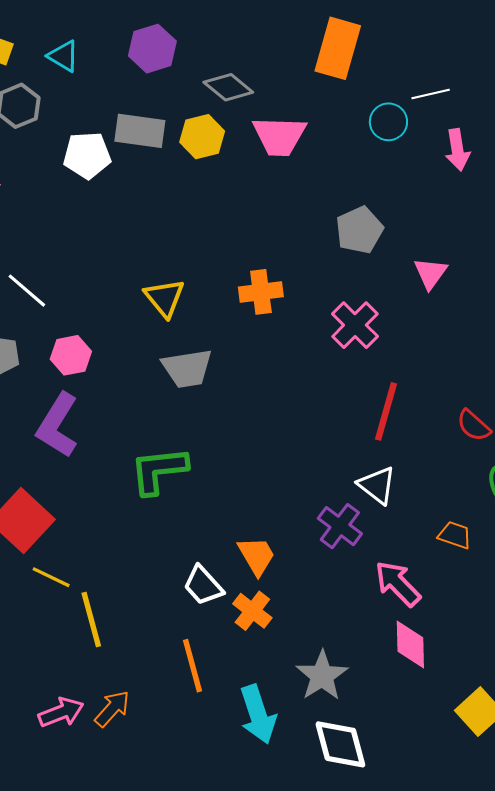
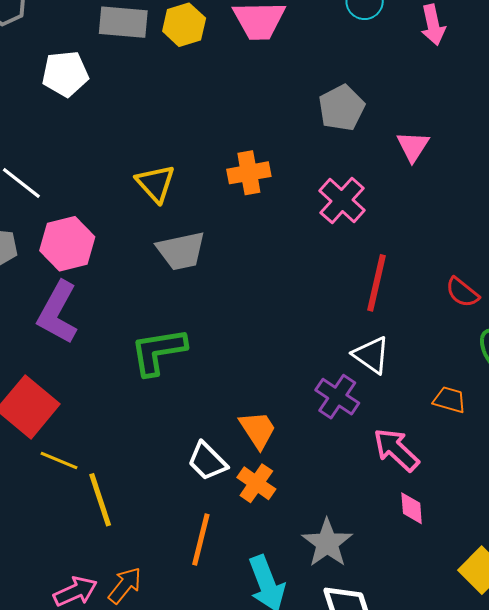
white pentagon: (87, 155) -> (65, 74), moved
pink hexagon: (71, 355) -> (67, 244), size x1.4
pink diamond: (410, 644) -> (412, 508), size x0.7
orange line: (193, 666) -> (201, 540), turned 32

